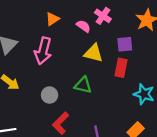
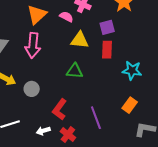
orange triangle: (52, 19) -> (37, 15), size x1.5
gray circle: (50, 95) -> (32, 89), moved

